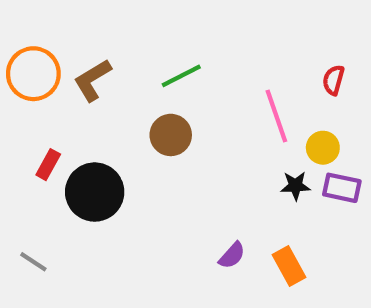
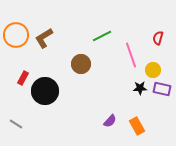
green line: (181, 76) -> (102, 36), moved

